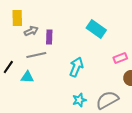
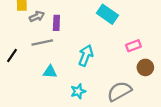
cyan triangle: (27, 77) -> (50, 72), moved
cyan star: (79, 100) -> (78, 91), moved

